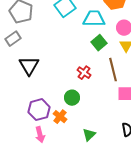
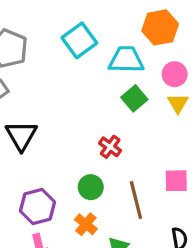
brown line: (113, 70) -> (136, 200), moved
orange cross: (60, 117) -> (86, 224), moved

